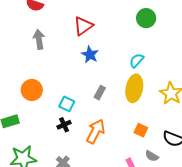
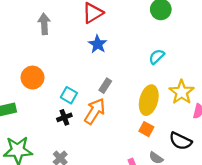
cyan semicircle: (137, 60) -> (157, 57), moved
yellow ellipse: (134, 88) -> (149, 100), moved
orange arrow: (96, 131) -> (95, 111), moved

